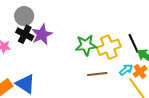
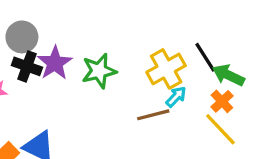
green star: (86, 45) -> (99, 71), moved
cyan arrow: (126, 70) -> (176, 97), moved

